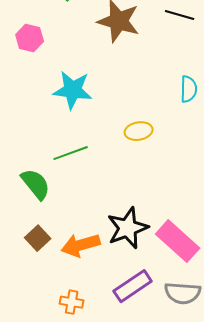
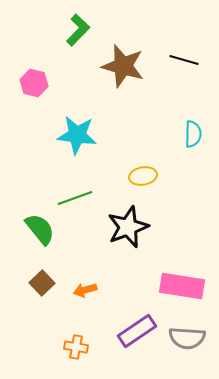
black star: (128, 228) -> (128, 227), moved
pink rectangle: (178, 241) -> (182, 286), turned -33
orange arrow: (81, 245) -> (85, 290), size x0.6

